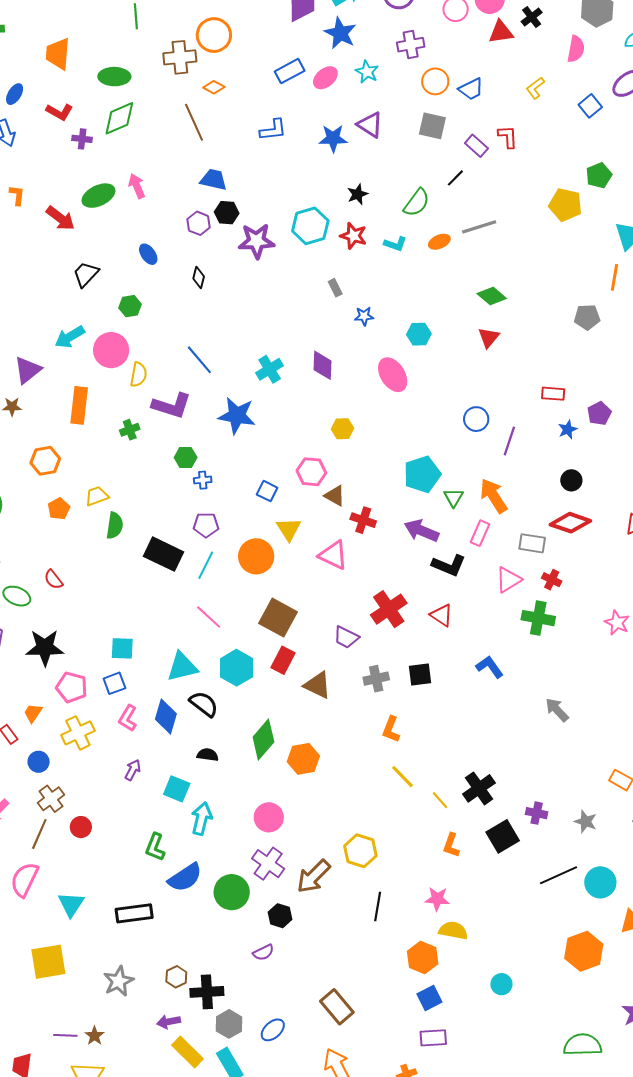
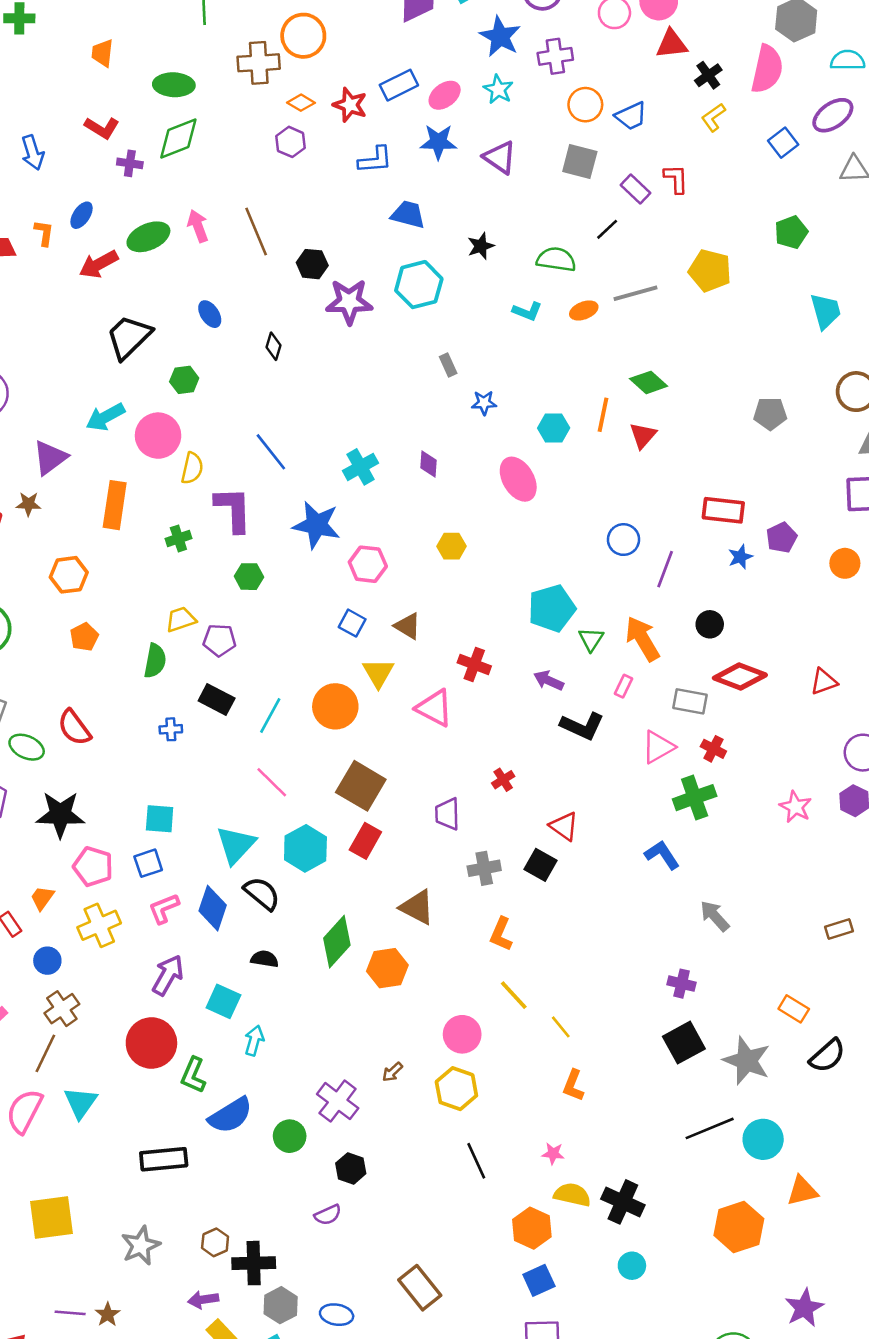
black cross: (532, 17) -> (708, 75), moved
blue star: (340, 33) -> (500, 37), moved
pink semicircle: (576, 49) -> (767, 69), size x1.4
orange trapezoid: (58, 54) -> (102, 53), size x0.7
blue ellipse: (15, 94) -> (82, 215), moved
brown line: (194, 122) -> (256, 231), moved
blue star: (333, 138) -> (438, 142), moved
blue trapezoid: (214, 180) -> (408, 214), moved
green semicircle: (417, 203) -> (556, 259), turned -120
yellow pentagon: (565, 205) -> (710, 271), moved
red arrow: (60, 218) -> (99, 264), turned 112
purple hexagon: (199, 223) -> (291, 142), moved
red star: (353, 236) -> (350, 105), moved
black trapezoid: (86, 274) -> (129, 337), size x1.4
orange line: (614, 277) -> (603, 415), moved
purple diamond: (322, 365) -> (429, 464), size x0.7
red rectangle: (553, 394) -> (723, 510), size x1.4
purple L-shape: (172, 406) -> (233, 509), turned -111
pink hexagon: (311, 472) -> (368, 564), moved
blue cross: (203, 480) -> (171, 729), moved
black circle: (571, 480) -> (710, 624), moved
yellow trapezoid: (97, 496) -> (181, 619), moved
brown triangle: (335, 496) -> (408, 626), moved
purple pentagon: (206, 525) -> (219, 640), moved
purple arrow: (421, 531) -> (549, 680), size x0.7
pink rectangle: (480, 533) -> (623, 686), size x0.7
black rectangle: (164, 554) -> (217, 699), size x0.7
red semicircle: (53, 580) -> (74, 727), size x1.4
red cross: (389, 609) -> (503, 780), size x0.5
red triangle: (442, 615) -> (564, 826), moved
green cross: (538, 618) -> (695, 798), turned -32
purple trapezoid: (346, 637) -> (447, 814), turned 60
cyan triangle: (182, 667) -> (236, 845), turned -36
blue L-shape: (490, 667) -> (662, 855), moved
black square: (420, 674) -> (541, 865), turned 35
brown triangle: (318, 685) -> (417, 907), moved
pink L-shape: (128, 718) -> (164, 908), turned 36
purple arrow: (133, 770) -> (168, 975), size x1.5
black cross: (479, 788) -> (623, 1202), moved, turned -32
purple cross: (537, 813) -> (682, 984), moved
pink circle: (269, 817) -> (462, 1034), moved
cyan arrow: (202, 819) -> (254, 1041), size x0.7
gray star: (586, 822) -> (747, 1061), size x1.6
red circle: (81, 827) -> (151, 1043), moved, size x1.8
black square: (503, 836) -> (684, 1043), moved
brown arrow: (314, 876) -> (392, 1072), moved, size x0.5
green circle: (232, 892) -> (290, 1136), size x0.7
pink star: (437, 899) -> (553, 1153), size x0.7
cyan triangle: (71, 904) -> (80, 1103), moved
black line: (378, 906) -> (476, 1161), turned -36
blue ellipse: (273, 1030) -> (337, 1315), turned 50

